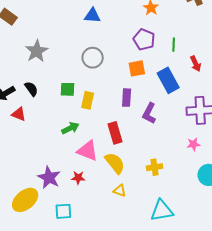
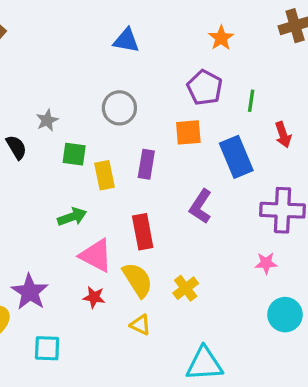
gray star: (37, 51) -> (47, 120), moved, size x0.6
purple rectangle: (127, 98) -> (146, 164), moved
yellow rectangle: (88, 100) -> (104, 175), turned -30
yellow cross: (155, 167) -> (186, 288), moved, turned -35
red star: (78, 178) -> (94, 297), moved

